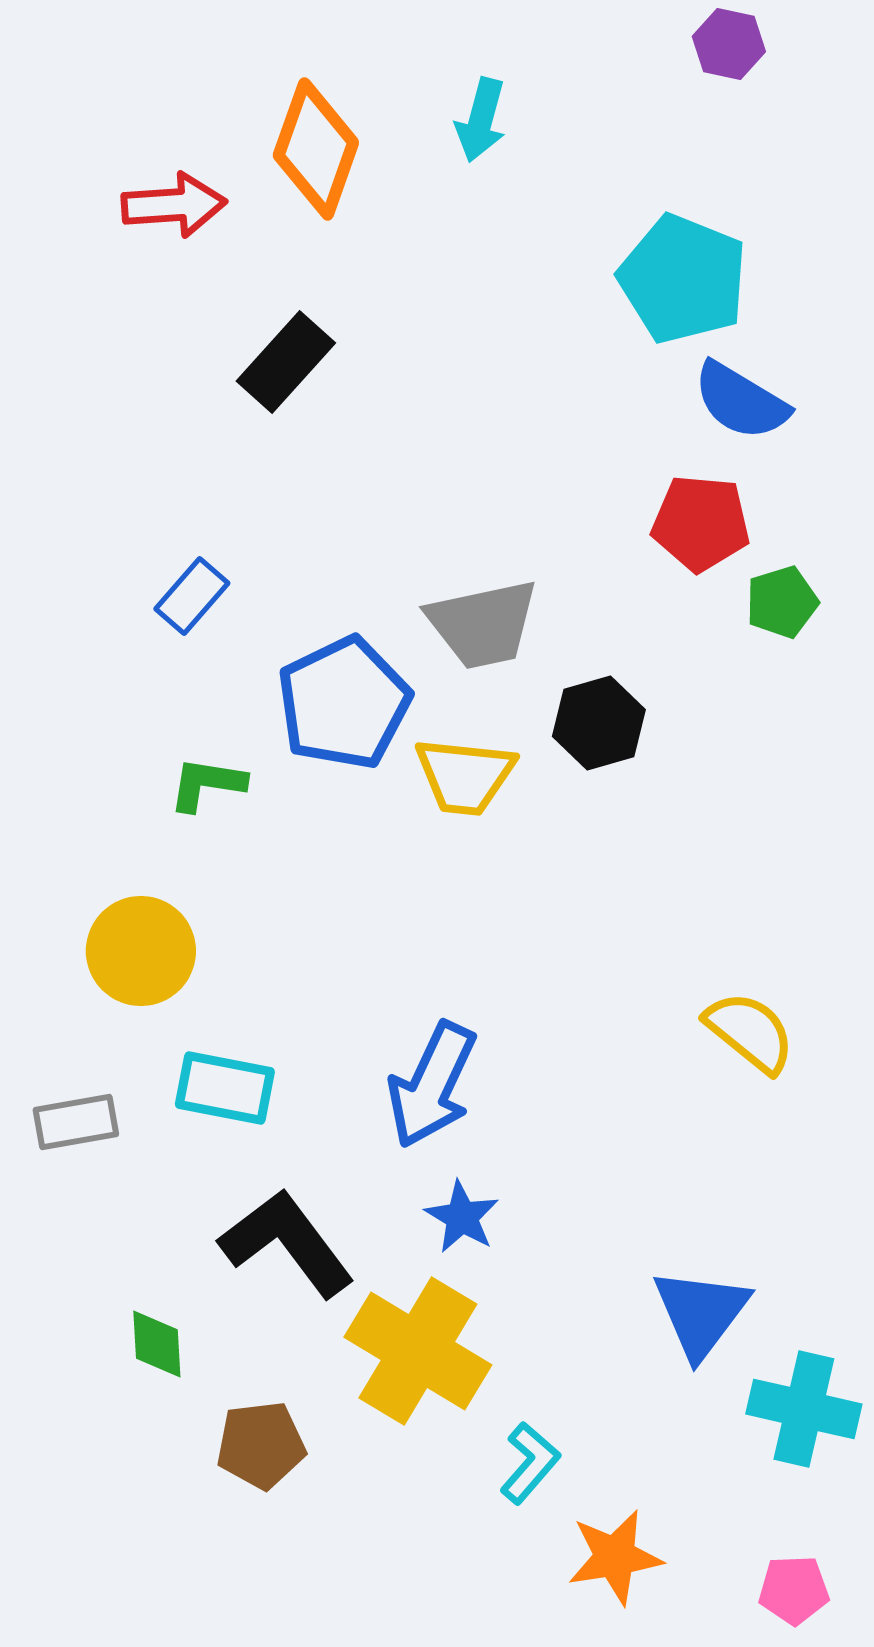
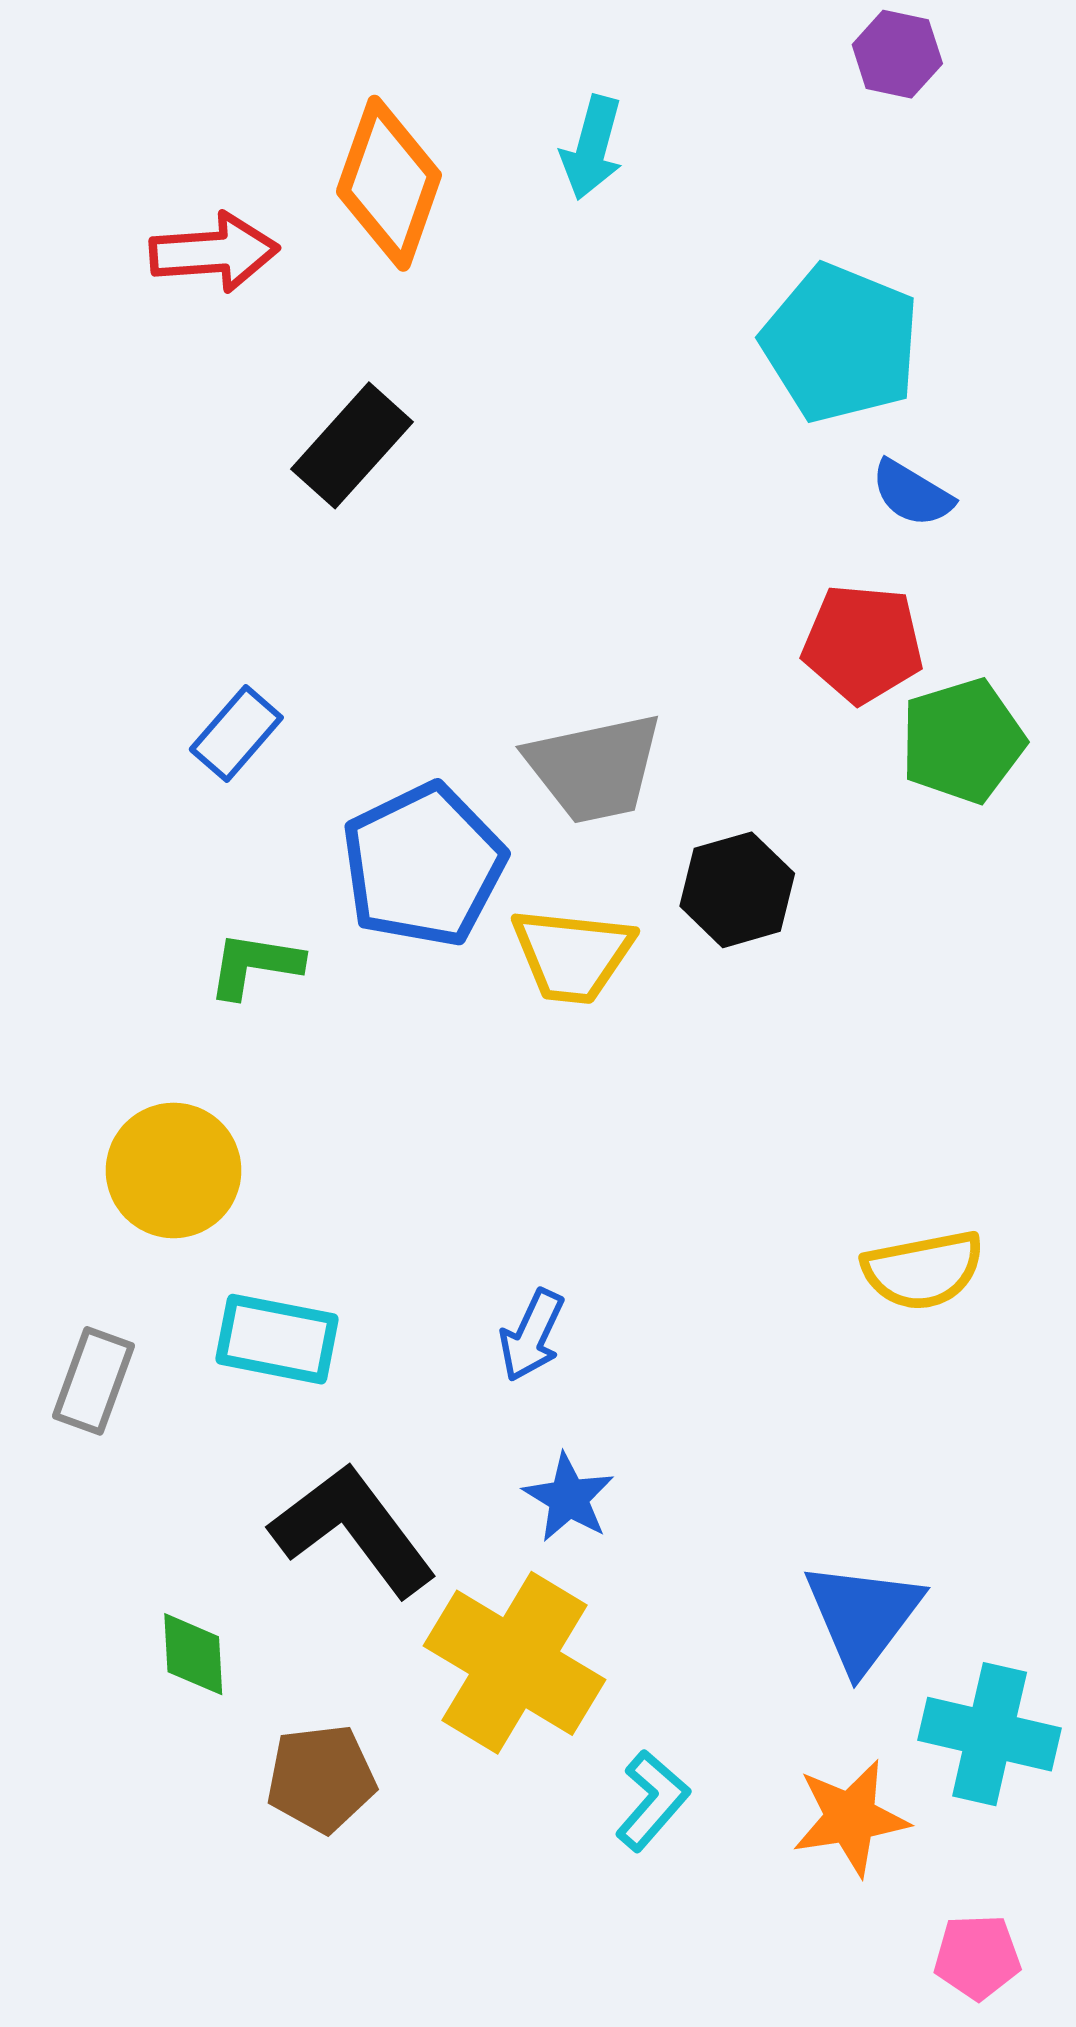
blue semicircle: (741, 401) -> (912, 493), size x0.7
green pentagon: (782, 602) -> (962, 741), size x1.4
yellow semicircle: (750, 1032) -> (923, 1270), turned 130
blue arrow: (432, 1085) -> (532, 1335), size x0.6
gray rectangle: (76, 1122) -> (94, 1381), turned -60
orange star: (615, 1557) -> (850, 1818), moved

